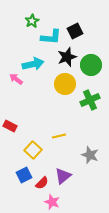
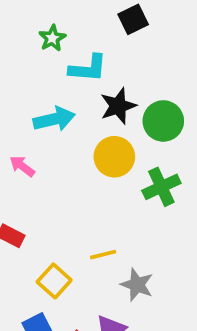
black square: (75, 31) -> (133, 19), moved
pink arrow: (16, 79) -> (22, 166), moved
gray star: (90, 155) -> (137, 285), moved

